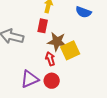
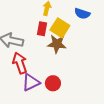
yellow square: (70, 50) -> (60, 28), moved, turned -30
red arrow: (50, 59) -> (20, 63), moved, size x1.5

